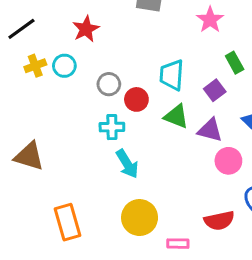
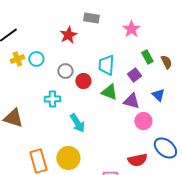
red star: (86, 29) -> (68, 35), moved
cyan cross: (112, 127) -> (52, 99), moved
yellow circle: (140, 218) -> (68, 158), moved

